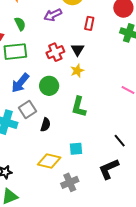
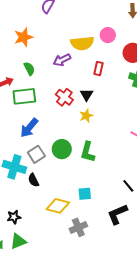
red cross: (55, 52) -> (64, 97), turned -30
green circle: (49, 86) -> (62, 149), moved
black semicircle: (46, 125) -> (34, 180), moved, turned 136

